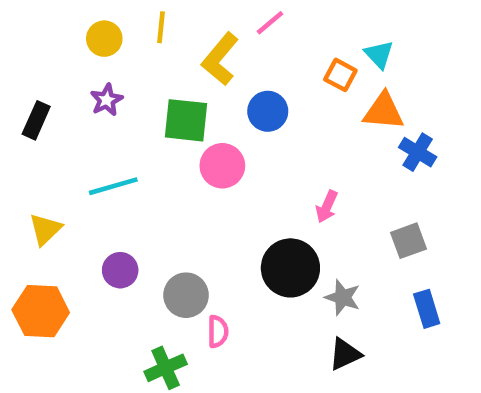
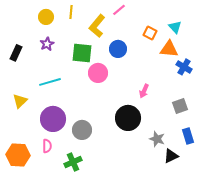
cyan triangle: (379, 55) -> (175, 27), moved
purple circle: (120, 270) -> (53, 119), size x1.6
gray star: (343, 297) -> (157, 139), moved
orange hexagon: (41, 311) -> (18, 155), moved
pink semicircle: (218, 332) -> (47, 146), moved
black triangle: (345, 354) -> (171, 156), moved

